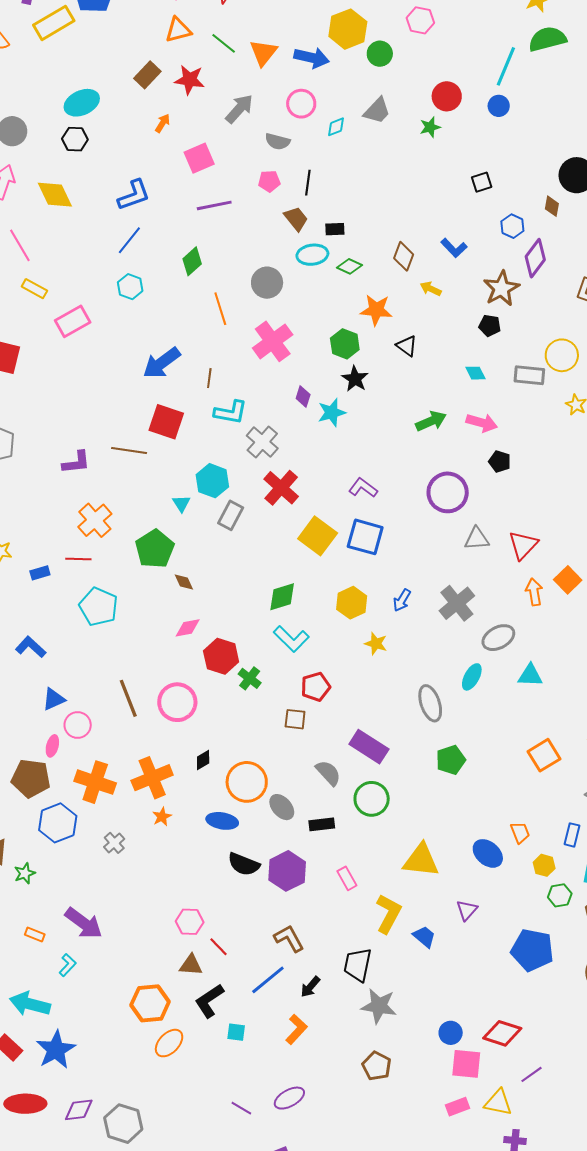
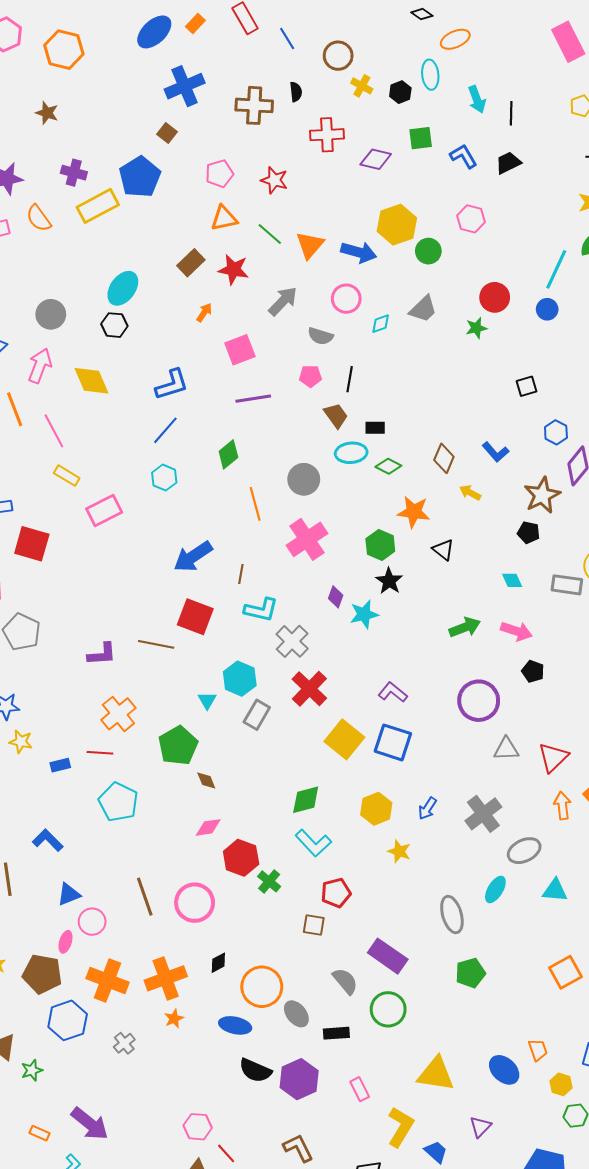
cyan ellipse: (82, 103) -> (123, 288), turned -32

